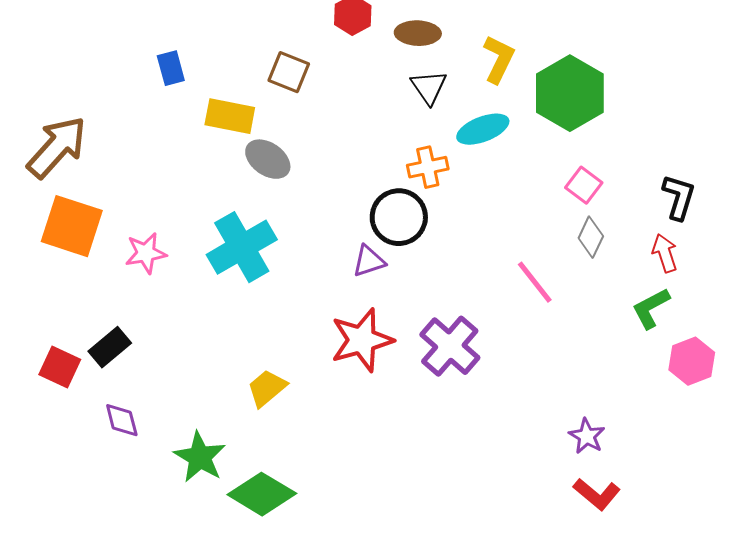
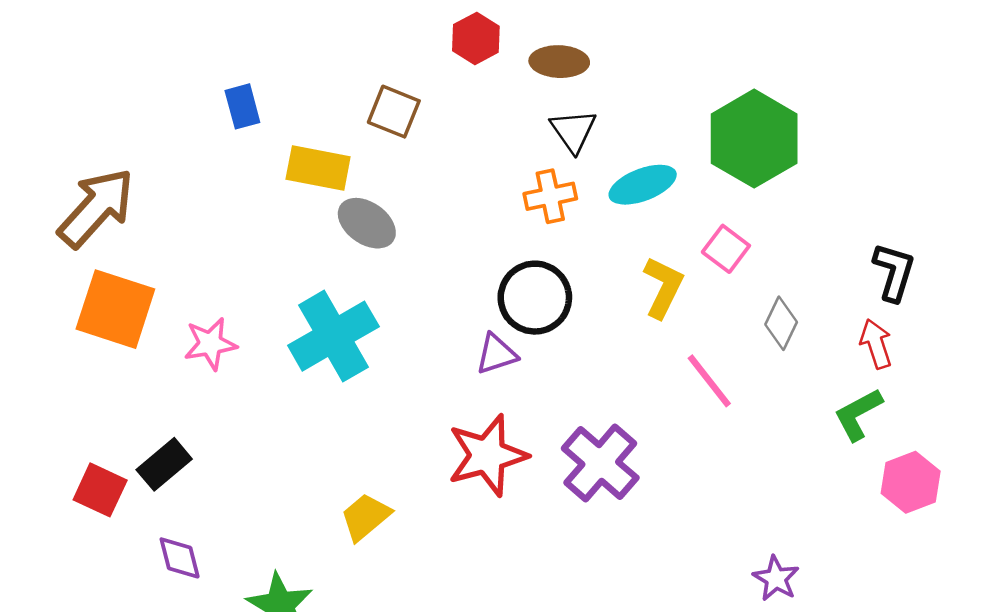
yellow L-shape: (499, 59) -> (663, 287), moved
orange cross: (428, 167) -> (550, 196), moved
pink square: (584, 185) -> (726, 249), moved

